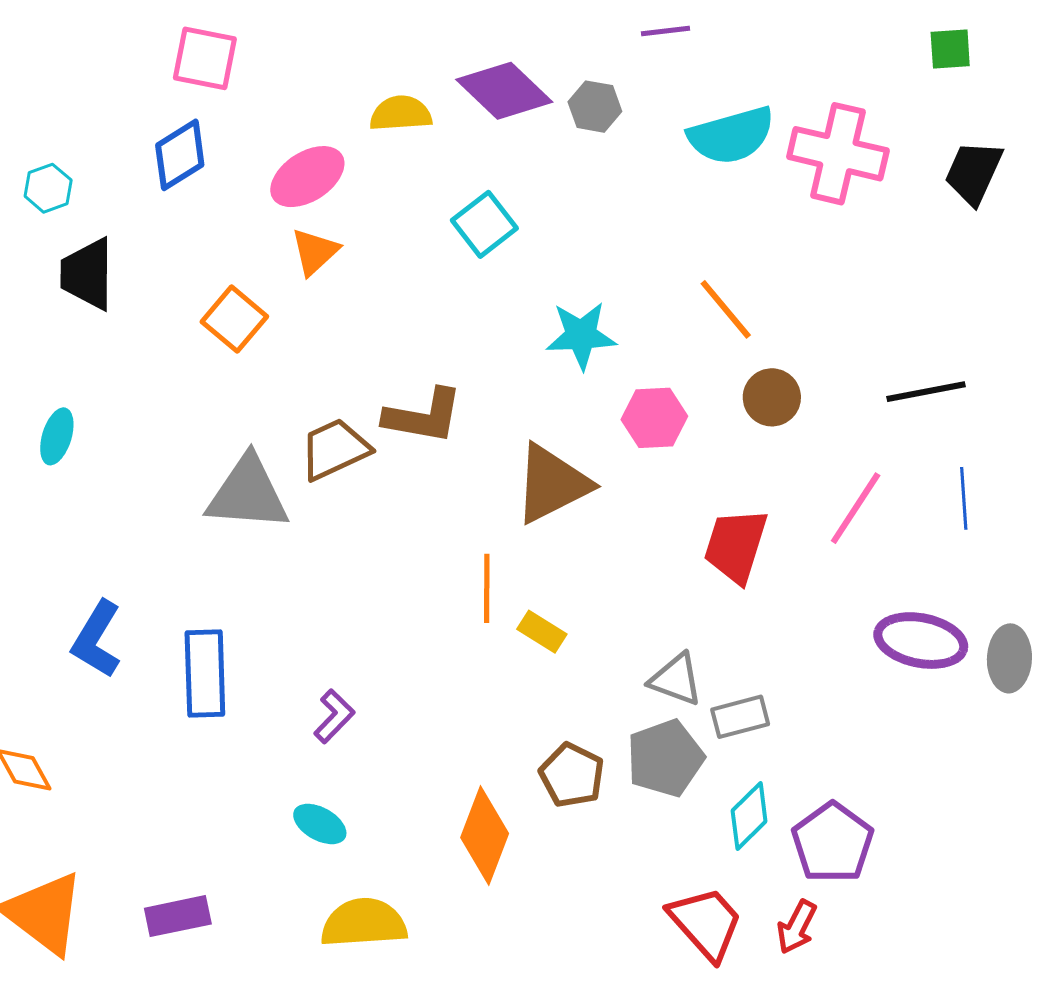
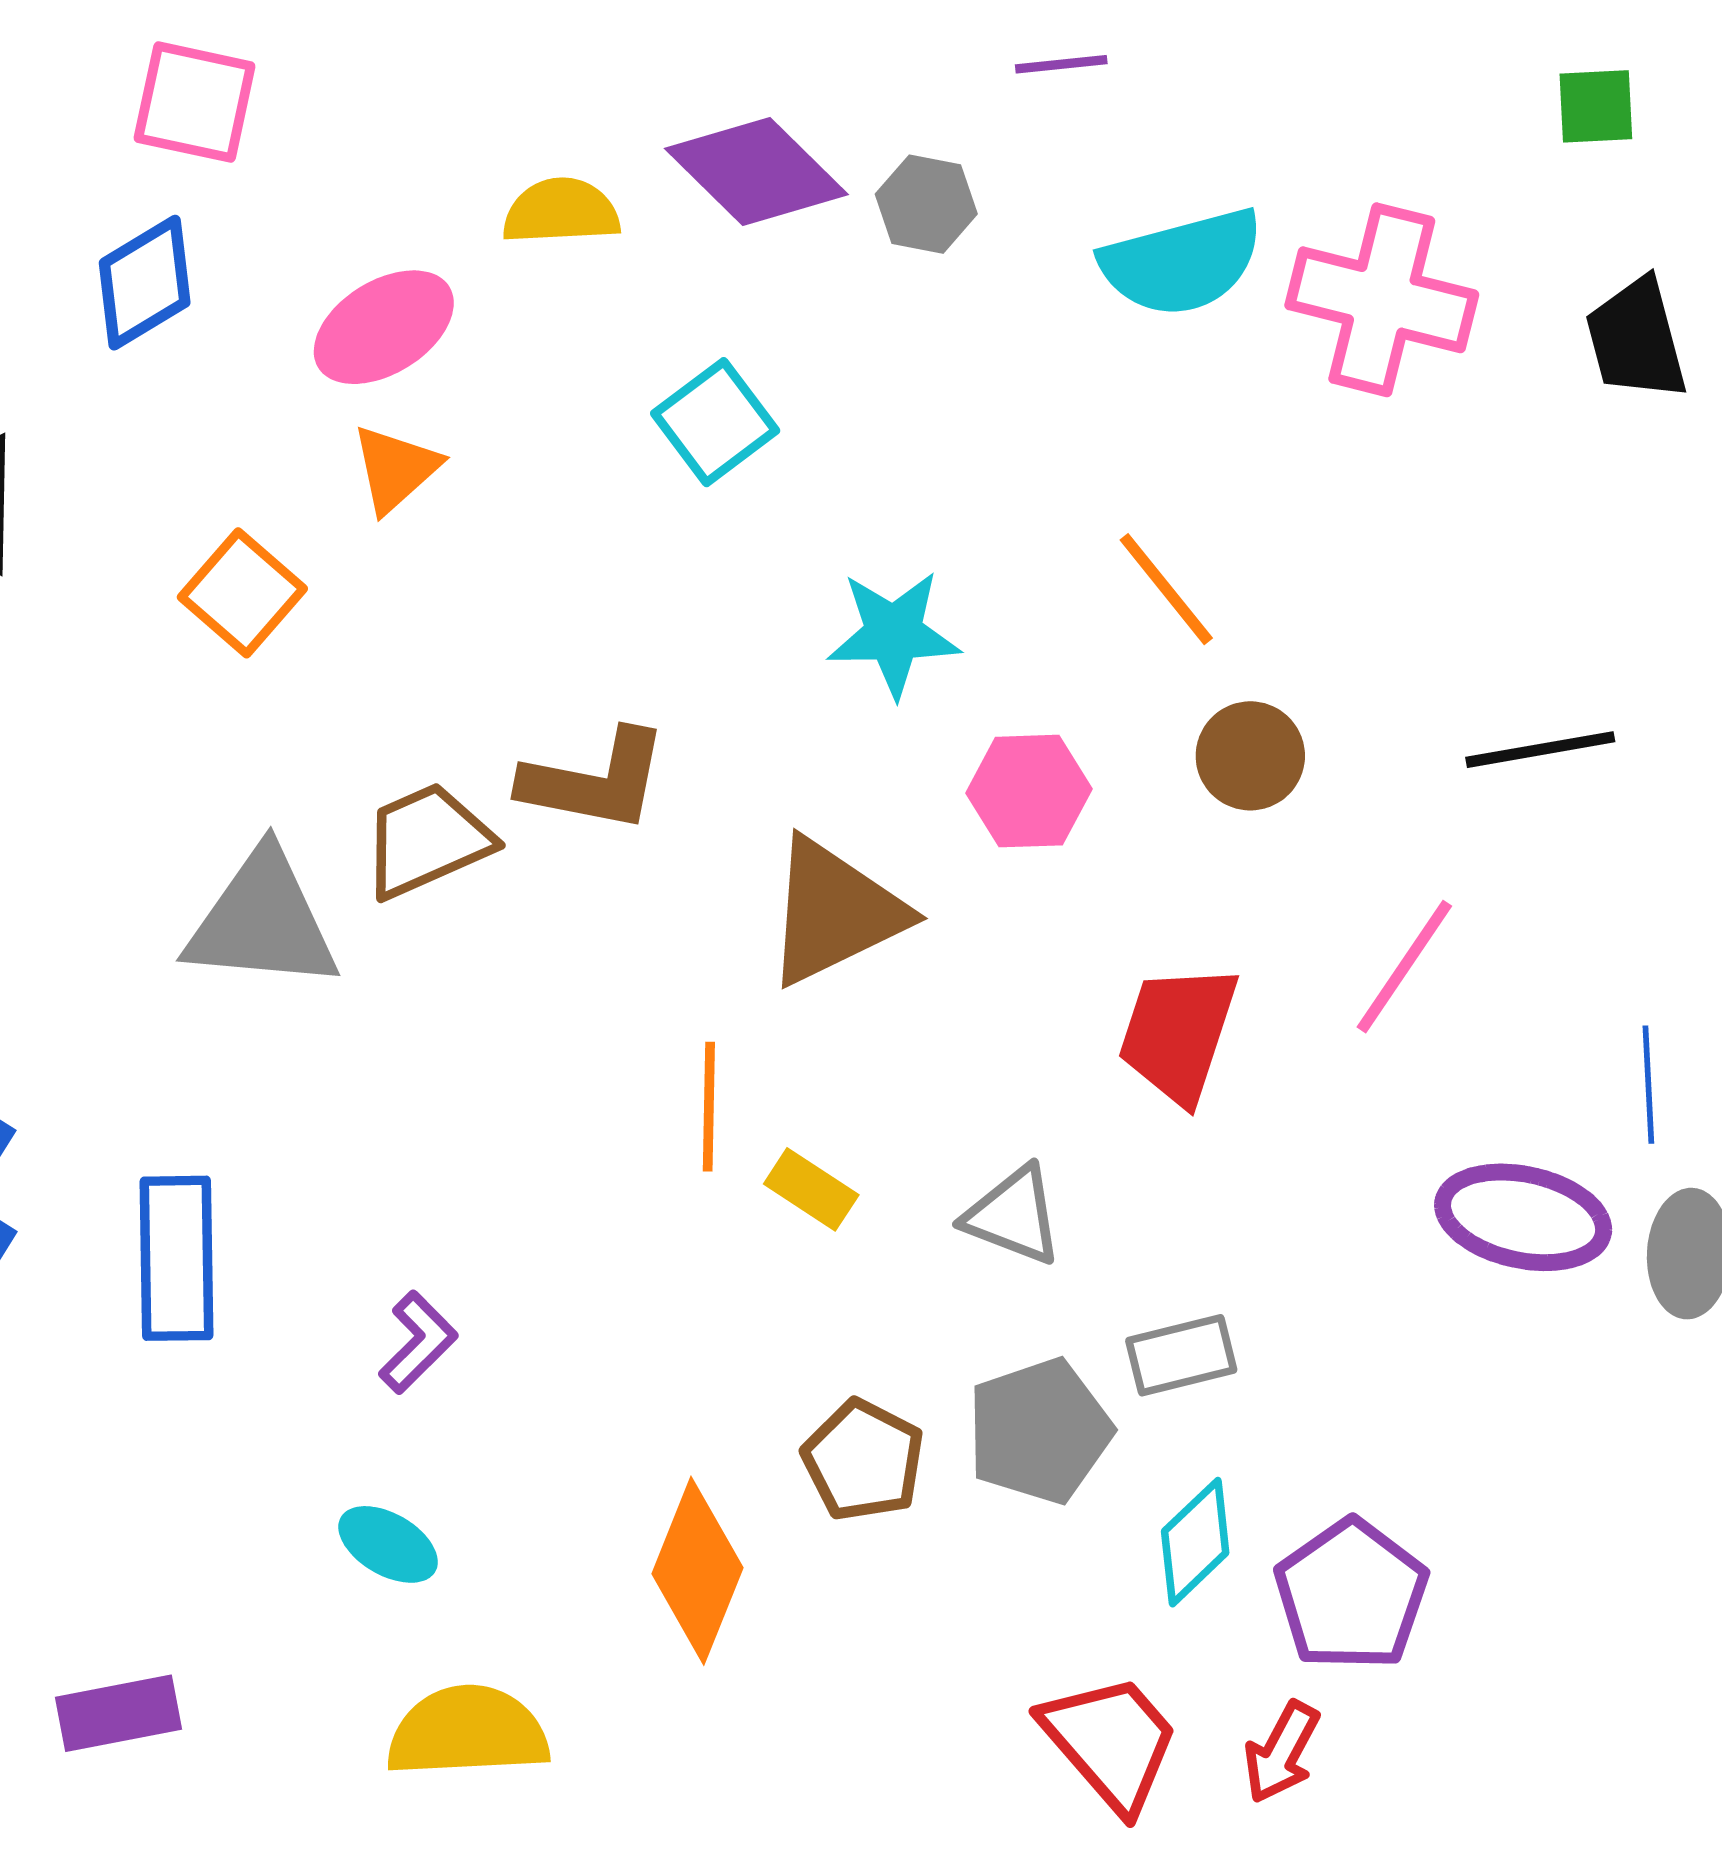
black trapezoid: (974, 173) -> (1636, 339), turned -40
blue line: (964, 498) -> (1648, 1085), moved
gray triangle: (676, 679) -> (1013, 1216), moved

